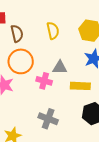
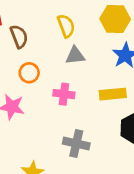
orange circle: (21, 61) -> (29, 73), size x0.6
gray triangle: (60, 67) -> (75, 56), moved

